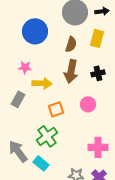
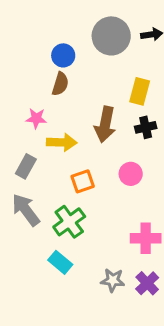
blue circle: (35, 31) -> (63, 55), moved, size x0.6
yellow rectangle: (97, 38) -> (140, 91), moved
brown semicircle: (71, 44) -> (60, 84), moved
gray arrow: (18, 151) -> (26, 210), moved

